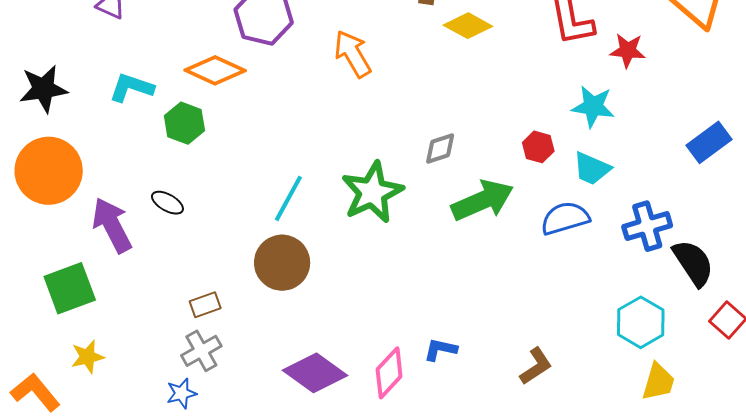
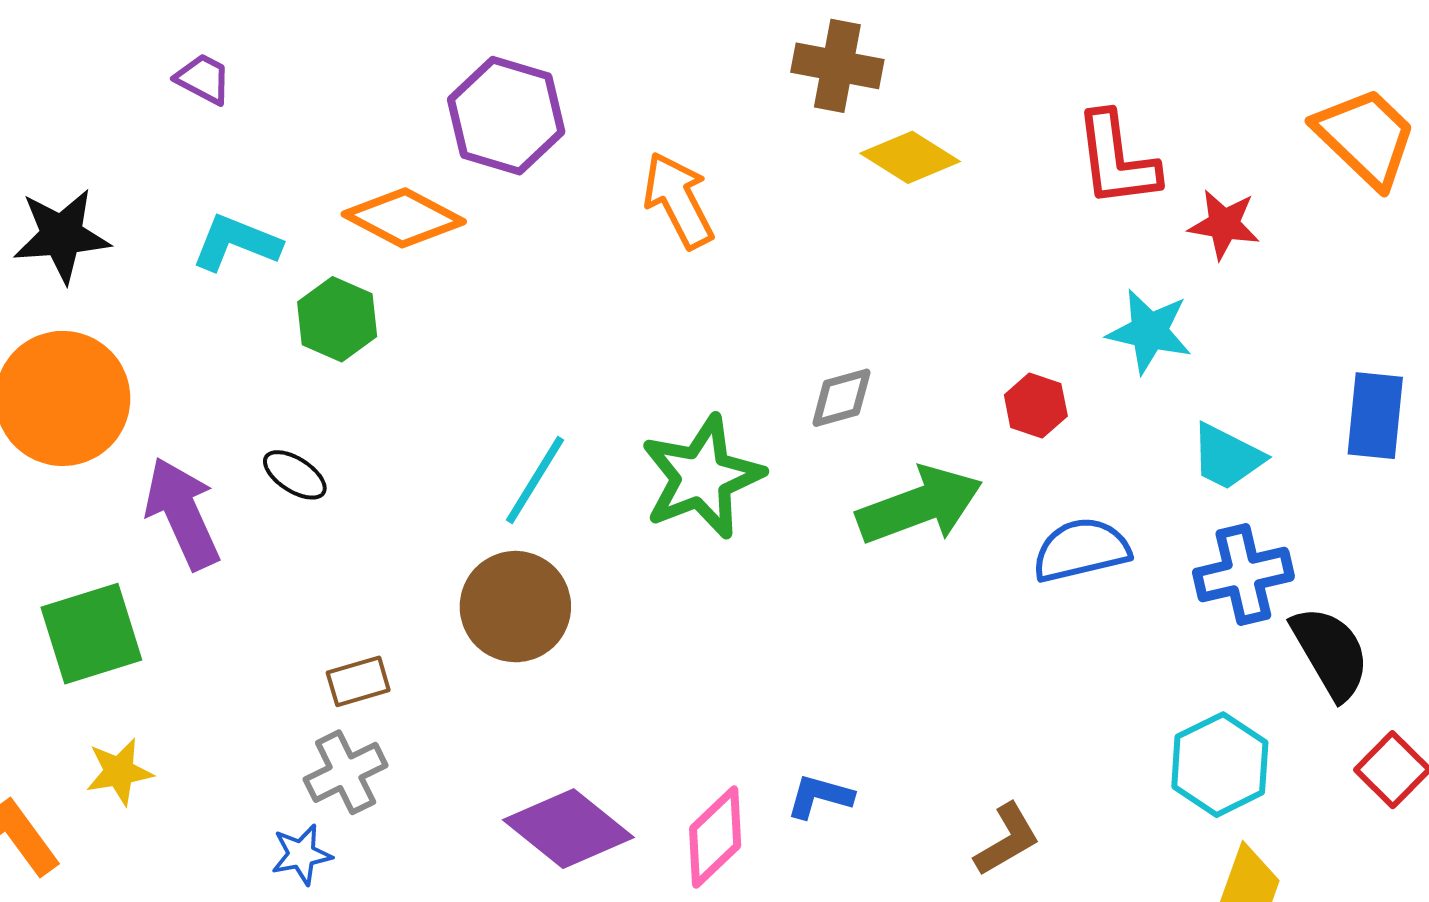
blue rectangle: (709, 142) -> (1375, 416), turned -51
cyan trapezoid: (592, 169) -> (1227, 457), moved

